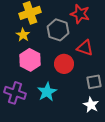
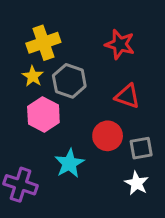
gray hexagon: (58, 30) -> (69, 81), moved
red circle: (64, 64) -> (108, 136), moved
purple cross: (15, 93) -> (21, 185), moved

